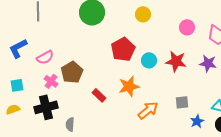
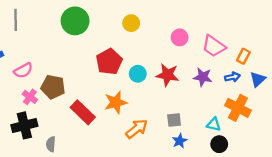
brown pentagon: (72, 72) -> (53, 87), turned -30
red rectangle: (99, 95) -> (83, 112), size x1.6
blue star: (197, 121) -> (180, 141), moved

